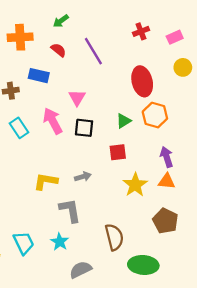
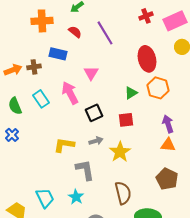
pink rectangle: (175, 37) -> (175, 21), size x1.6
black square: (84, 128) -> (94, 113), moved, turned -30
yellow star: (135, 185) -> (120, 152), moved

